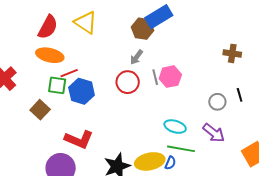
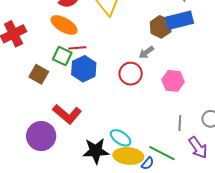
gray line: (155, 77) -> (180, 123), moved
brown square: (40, 110) -> (39, 74), turned -30
cyan ellipse: (175, 127) -> (121, 138), moved

